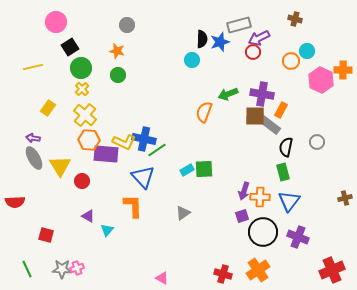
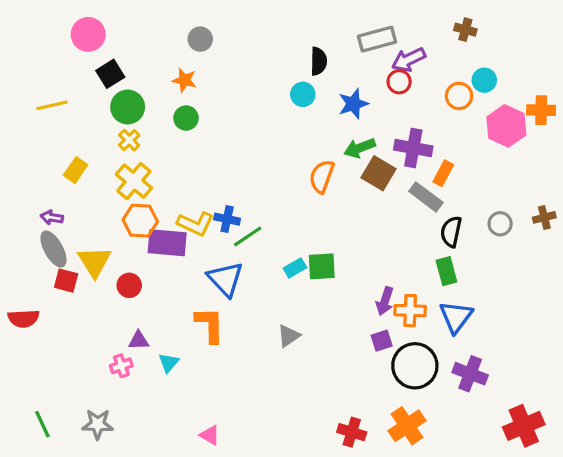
blue star: (220, 42) -> (353, 104), moved
brown square: (255, 116) -> (379, 173), moved, turned 30
blue cross: (144, 139) -> (227, 219), size x0.7
brown cross: (345, 198) -> (544, 217), moved
purple triangle: (88, 216) -> (139, 341), turned -32
red square: (46, 235) -> (66, 281), moved
pink cross: (77, 268) -> (121, 366), moved
pink triangle: (162, 278) -> (210, 435), moved

